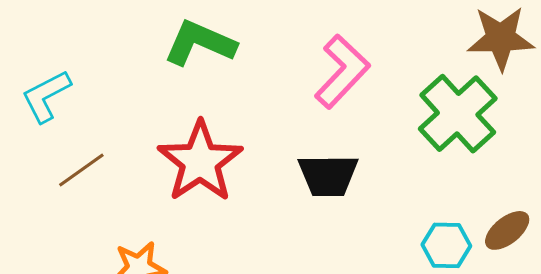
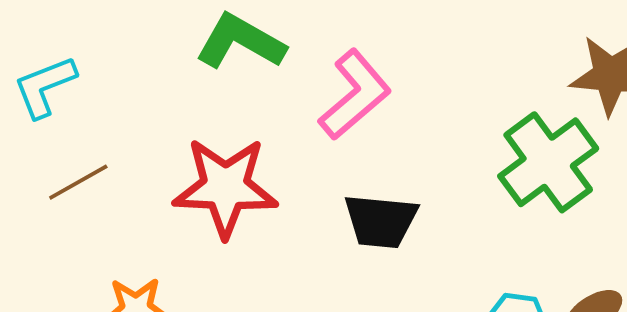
pink L-shape: (342, 72) -> (355, 95), moved
red star: (200, 162) -> (225, 187), turned 30

